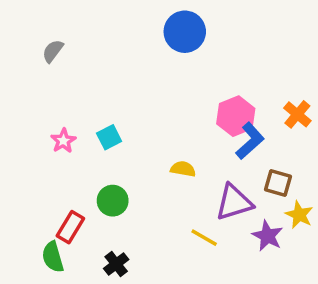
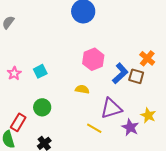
pink hexagon: (236, 116) -> (93, 59), moved
brown square: (278, 183) -> (136, 76), moved

